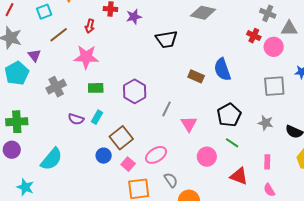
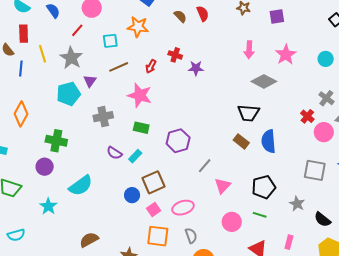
black trapezoid: (166, 39) -> (248, 113), moved
green line: (232, 143) -> (260, 215), turned -32

